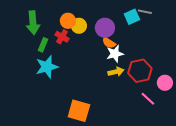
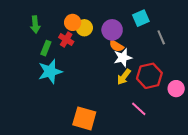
gray line: (145, 12) -> (161, 37), moved, turned 56
green arrow: (33, 23) -> (35, 25), size x0.7
yellow arrow: (116, 72) -> (124, 77), turned 140
pink line: (148, 99) -> (139, 109), moved

